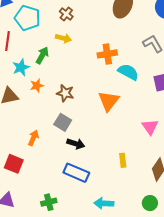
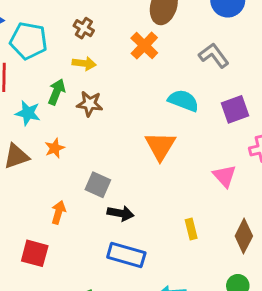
orange cross: (107, 54) -> (144, 46), moved, turned -30
cyan star: (21, 67) -> (28, 113), turned -30
orange star: (37, 86) -> (55, 148), moved
brown star: (65, 93) -> (90, 104), moved

